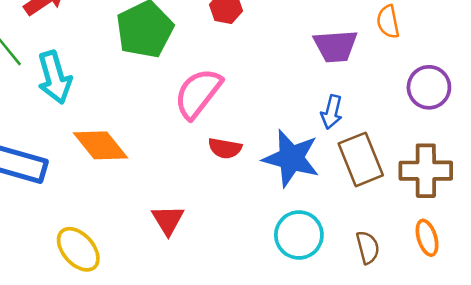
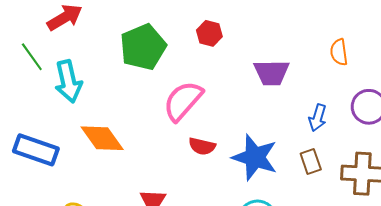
purple trapezoid: (335, 46) -> (272, 73), moved
blue arrow: (332, 112) -> (318, 118), moved
brown rectangle: (361, 159) -> (311, 162), size x0.6

